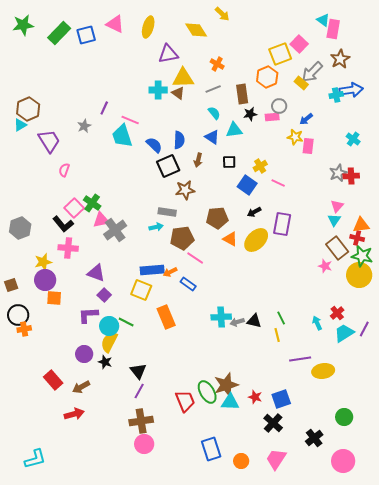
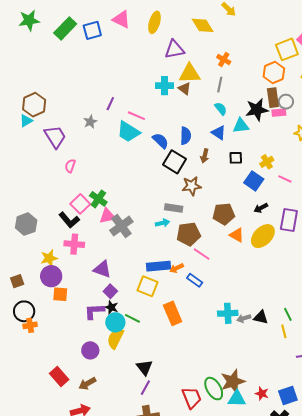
gray line: (213, 89) -> (220, 85), turned -56
brown rectangle: (242, 94) -> (273, 98), moved
black star: (250, 114) -> (257, 110), size x1.6
cyan trapezoid: (122, 136) -> (128, 132), turned -40
black square: (168, 166) -> (175, 162), turned -35
black star: (105, 362) -> (111, 307), moved

